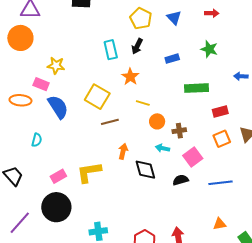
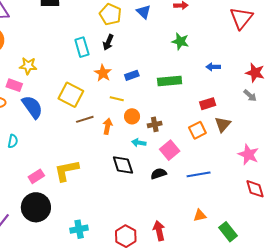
blue rectangle: (172, 59) -> (132, 75), moved
red rectangle: (220, 111) -> (208, 104), moved
orange arrow: (123, 151) -> (108, 126), moved

